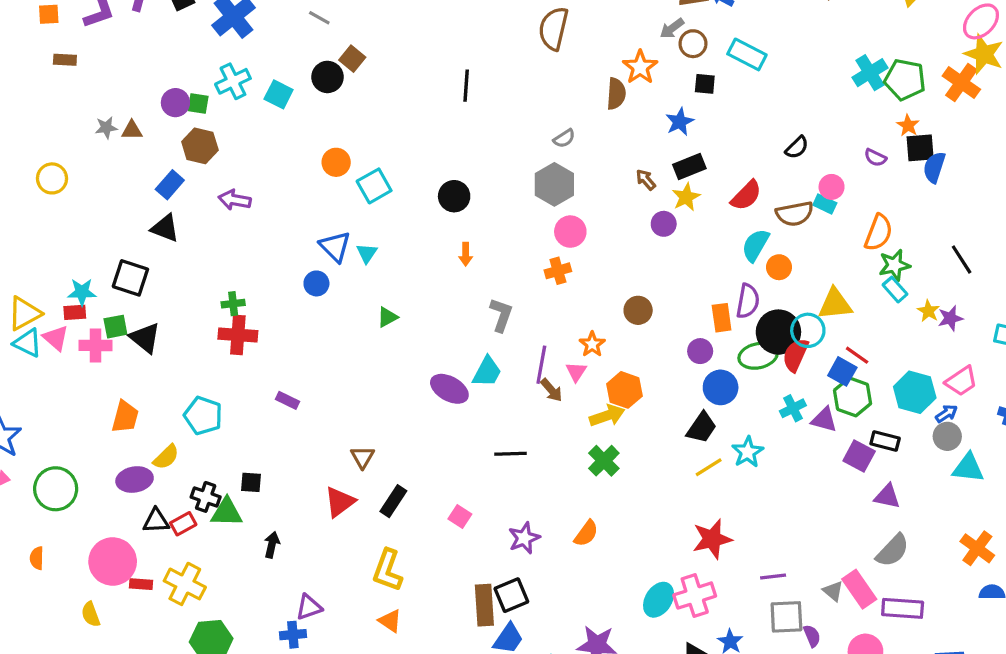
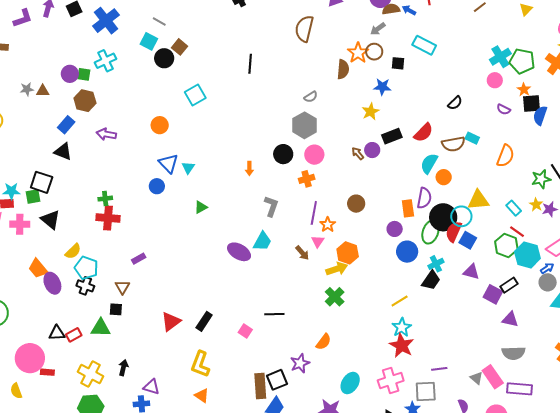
brown circle: (693, 44) -> (374, 52), moved
cyan square: (279, 94) -> (149, 41), moved
blue star: (680, 122) -> (382, 87), turned 30
orange circle: (336, 162) -> (160, 125), moved
black rectangle: (689, 167) -> (392, 136), moved
brown arrow: (646, 180) -> (358, 153), moved
cyan square: (374, 186) -> (195, 95), moved
pink circle: (832, 187) -> (495, 80), moved
black circle: (454, 196) -> (283, 154), moved
yellow star: (686, 197) -> (370, 112), moved
green star: (894, 265) -> (541, 179), moved
cyan rectangle: (895, 290) -> (514, 208), moved
green square: (115, 327) -> (33, 196), moved
red line: (857, 355) -> (517, 232), moved
green ellipse: (758, 356) -> (430, 232), turned -60
purple line: (541, 365) -> (314, 213), moved
blue square: (842, 371) -> (468, 240), moved
green hexagon: (853, 397) -> (506, 246), moved
purple rectangle: (288, 400) -> (139, 259), turned -56
cyan cross: (793, 408) -> (436, 264), moved
orange trapezoid: (125, 417) -> (38, 268), turned 125
black trapezoid: (702, 428) -> (431, 280), moved
black rectangle: (885, 441) -> (509, 285), turned -48
cyan star: (748, 452) -> (402, 327), moved
black line: (510, 454) -> (274, 314), moved
yellow semicircle: (166, 457) -> (73, 251), moved
brown triangle: (362, 457) -> (122, 287), moved
purple ellipse: (135, 480) -> (52, 283), moved, turned 75
black cross: (206, 497) -> (85, 286), moved
purple star: (524, 538) -> (300, 363), moved
red star: (712, 539) -> (402, 346), turned -30
black arrow: (272, 545) -> (123, 368), moved
gray semicircle: (893, 551) -> (513, 353), turned 45
yellow cross: (185, 584) -> (90, 374), moved
cyan ellipse: (659, 600) -> (350, 383), moved
purple triangle: (309, 607) -> (151, 387), turned 36
gray square: (786, 617) -> (426, 391), moved

